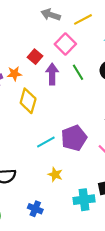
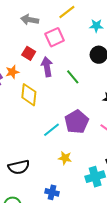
gray arrow: (51, 15) -> (30, 20), moved
pink square: (65, 44) -> (55, 37), turned 30
green line: (78, 72) -> (73, 77), moved

